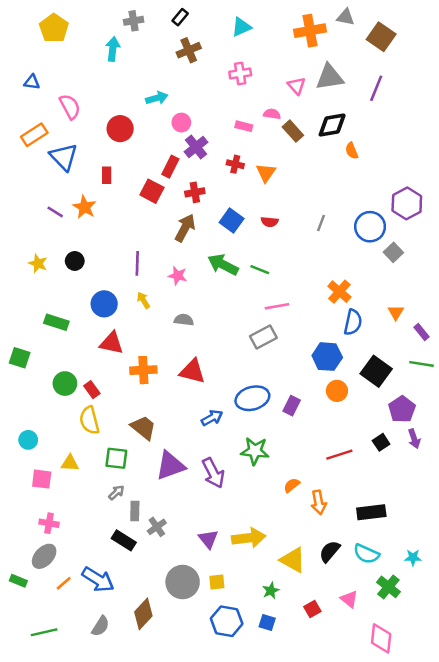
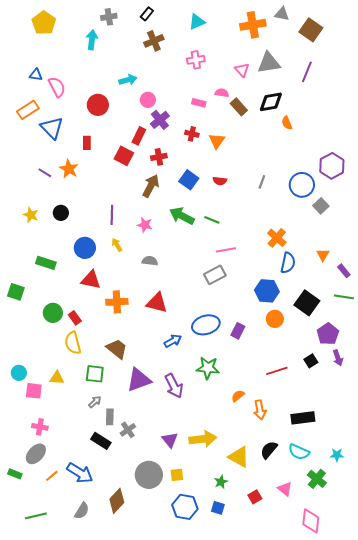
blue triangle: (32, 82) -> (36, 75), moved
cyan circle: (28, 440) -> (19, 373), moved

